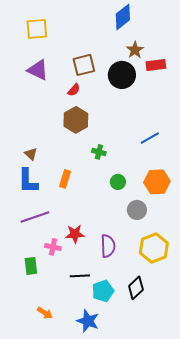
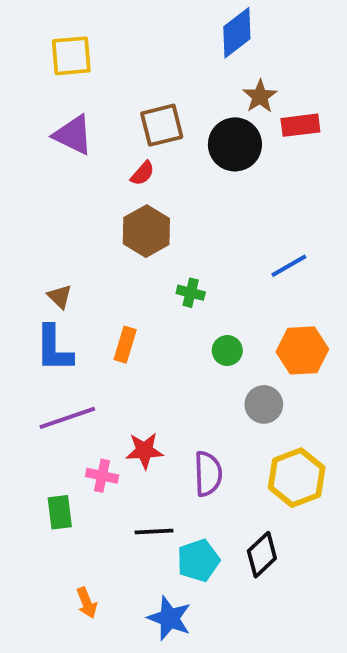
orange arrow: (45, 313) -> (87, 603), turned 35

